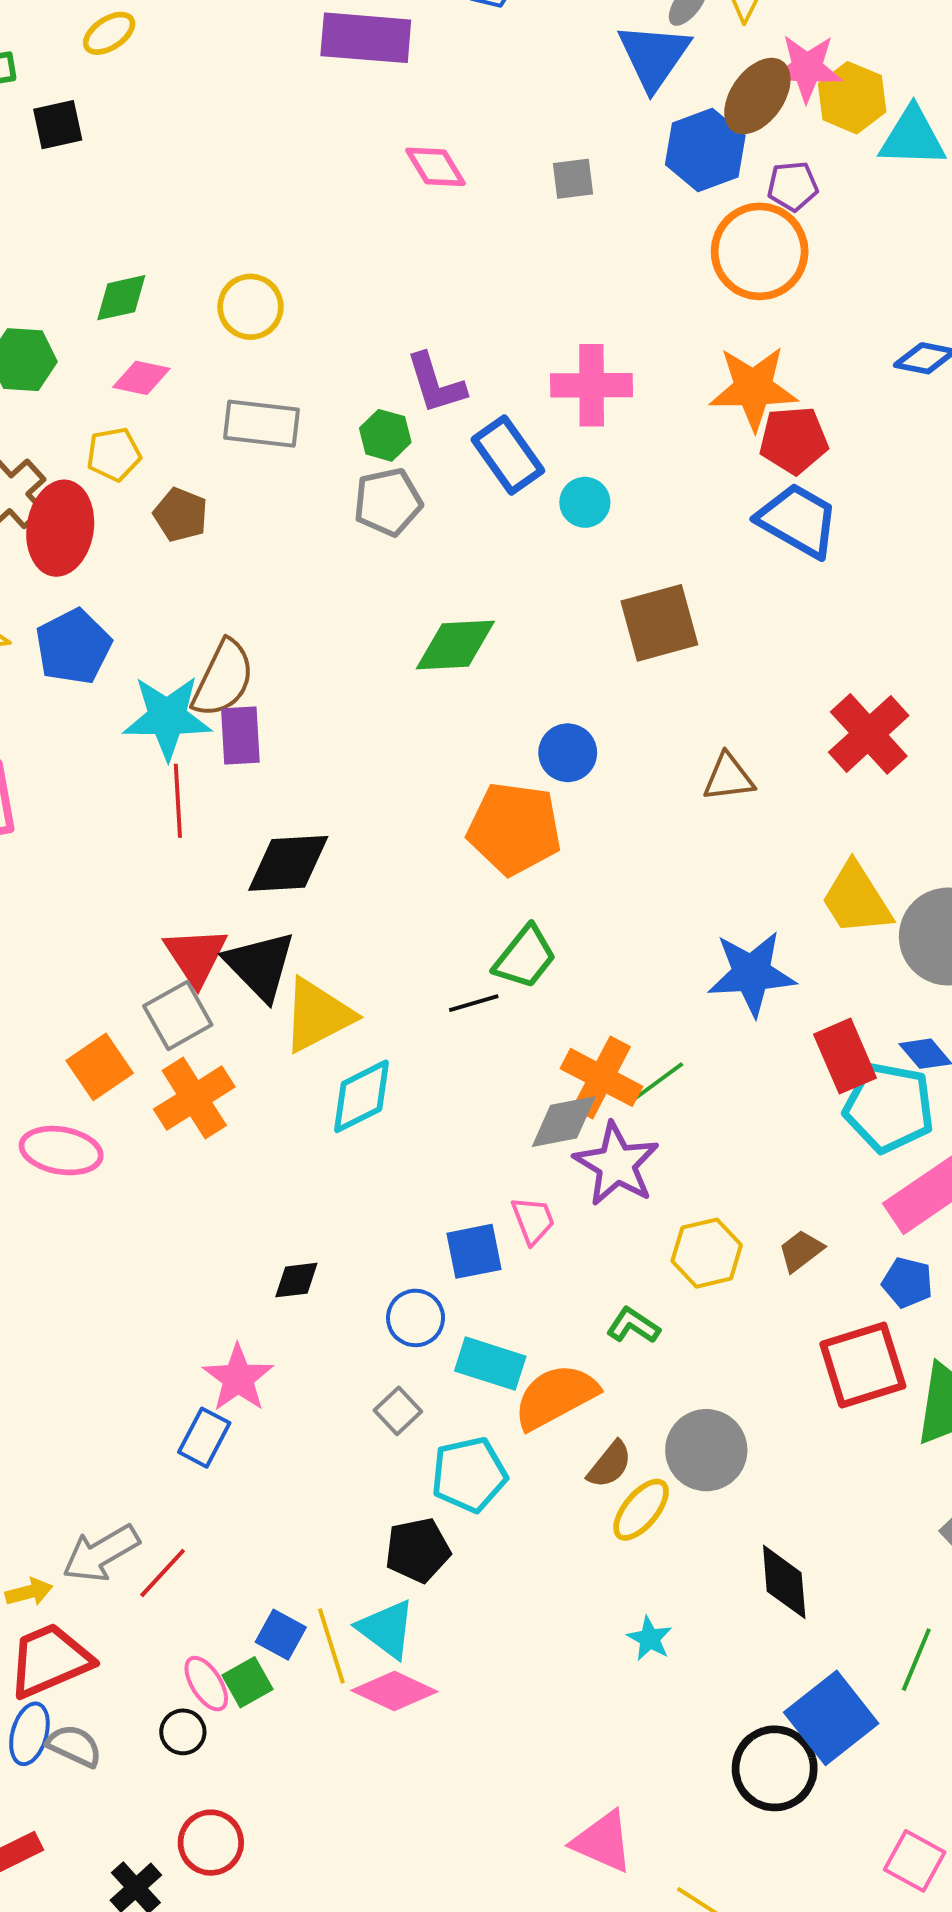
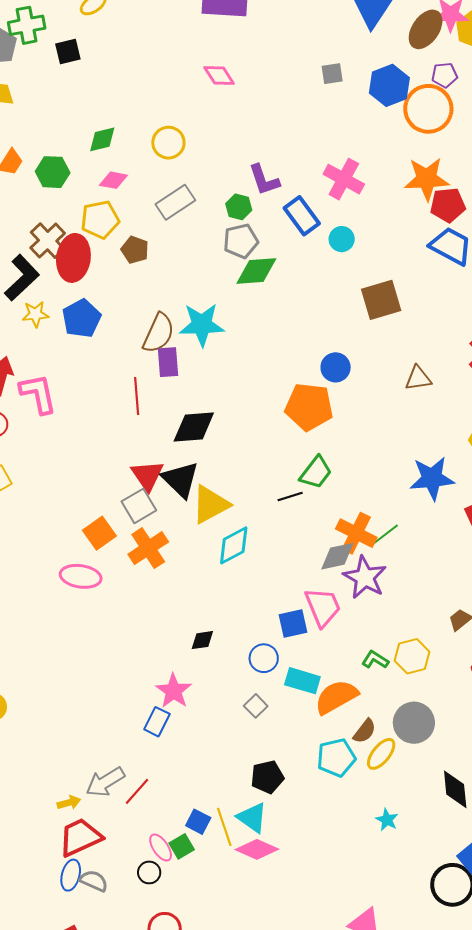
blue hexagon: (705, 150) -> (389, 85), moved
pink diamond: (436, 167) -> (219, 75), moved
pink cross: (592, 385) -> (344, 179), turned 30
gray rectangle: (262, 424) -> (175, 202), turned -39
yellow pentagon: (114, 454) -> (100, 220), size x1.4
green diamond: (455, 645) -> (256, 271), moved
cyan star: (167, 717) -> (202, 325), moved
pink trapezoid: (533, 1220) -> (323, 607), size x1.6
yellow hexagon: (707, 1253) -> (412, 656), moved
cyan pentagon: (469, 1475) -> (336, 758), moved

